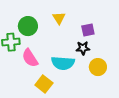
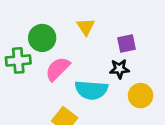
pink semicircle: (30, 58) -> (58, 69), moved, turned 78

